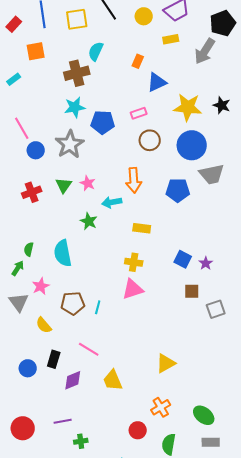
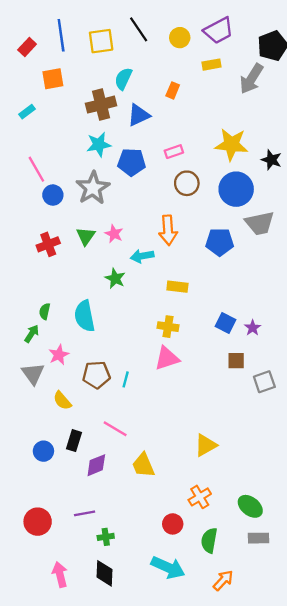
blue triangle: (157, 82) -> (139, 115), moved
black star: (222, 105) -> (271, 160), moved

